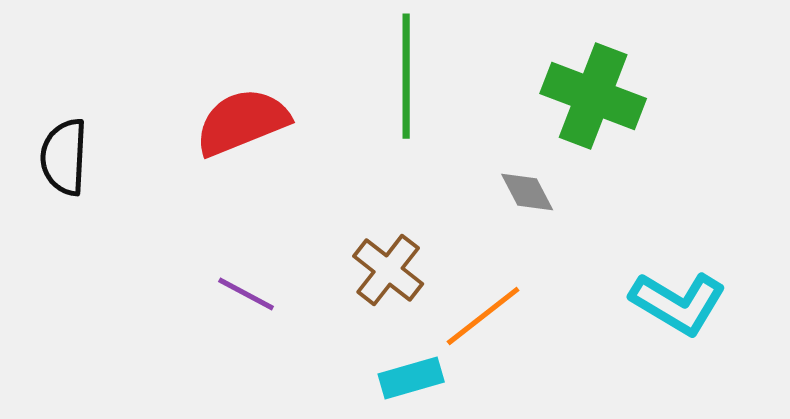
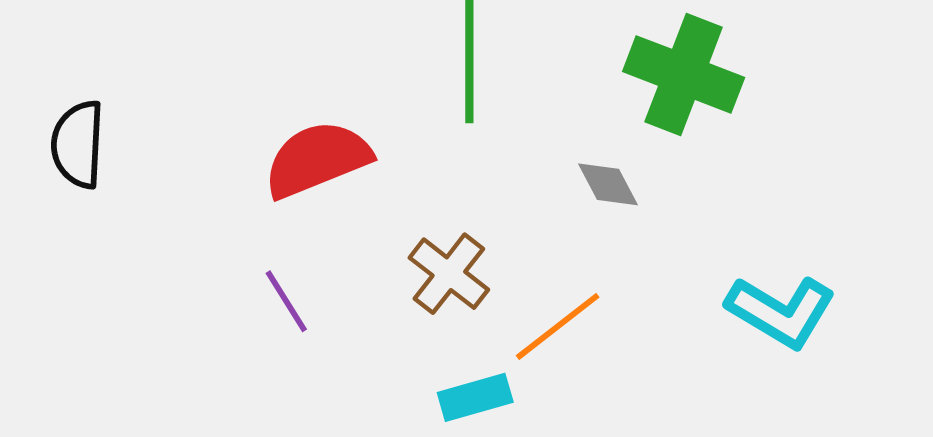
red semicircle: (242, 122) -> (317, 159), moved
purple line: (246, 294) -> (286, 301), turned 30

